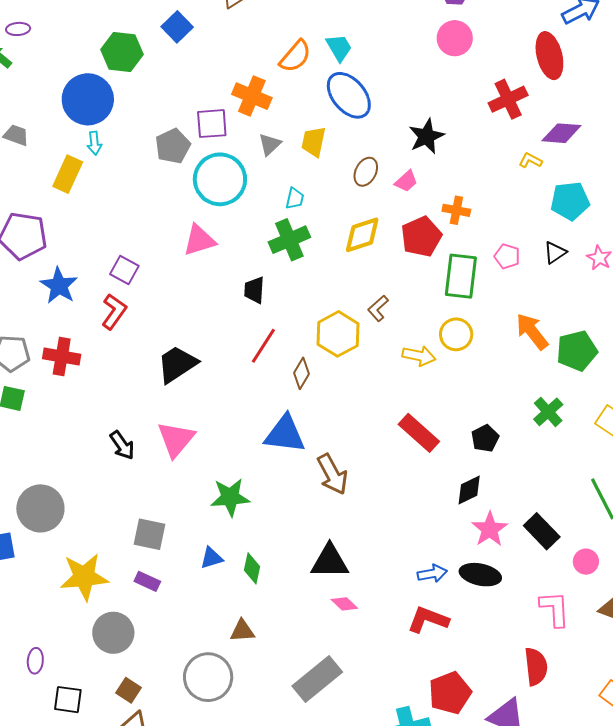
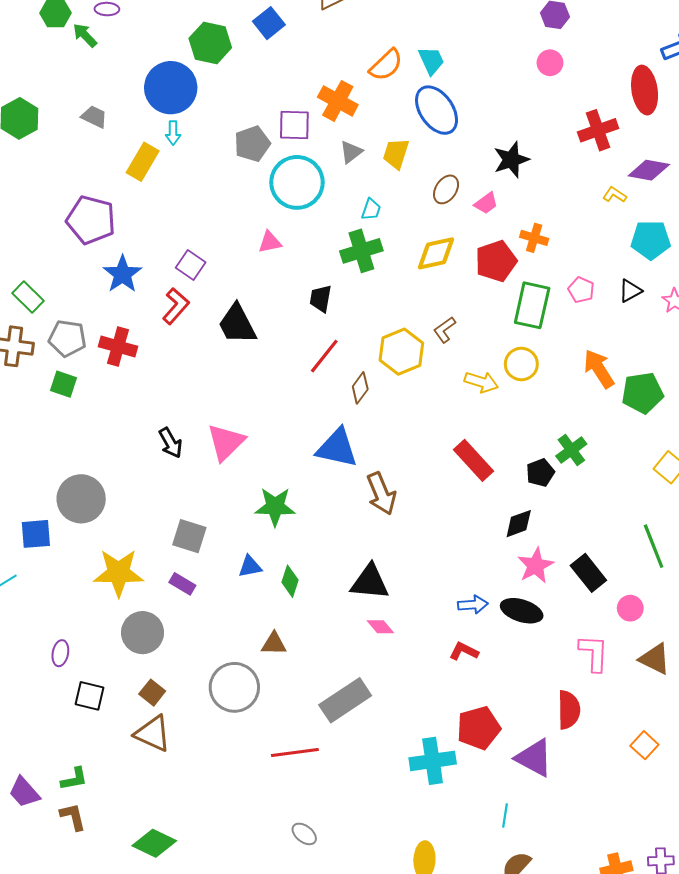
pink circle: (455, 38) -> (550, 63), size x0.7
pink triangle: (199, 240) -> (270, 242), size x0.7
black trapezoid: (177, 364) -> (237, 324), moved, turned -90
green cross: (548, 412) -> (571, 450), moved
red L-shape: (428, 620) -> (464, 651), size x0.7

